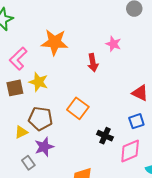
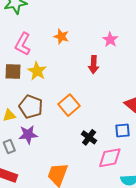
orange star: (55, 42) -> (61, 36), size x0.6
pink star: (113, 44) -> (110, 40), moved
pink L-shape: (18, 59) -> (23, 44), turned -30

